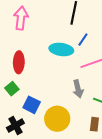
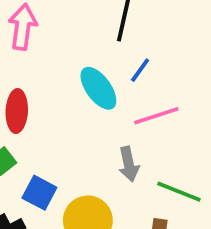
cyan ellipse: (61, 49) -> (98, 88), turned 45

